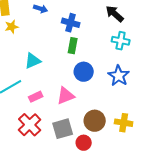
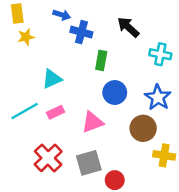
black arrow: (115, 14) -> (128, 27), moved
blue cross: (71, 23) -> (81, 32), moved
pink rectangle: (36, 97) -> (56, 112), moved
brown circle: (95, 121) -> (143, 128), moved

